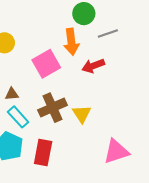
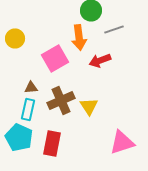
brown triangle: (12, 94) -> (31, 87), moved
cyan rectangle: (18, 117) -> (28, 109), turned 55

